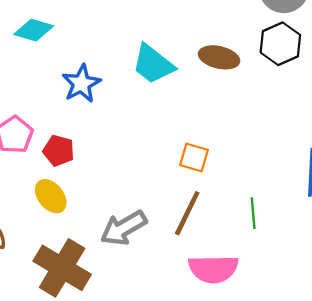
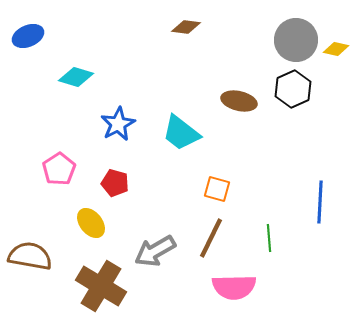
cyan trapezoid: (153, 64) -> (181, 133), moved
red pentagon: (59, 151) -> (115, 183), moved

